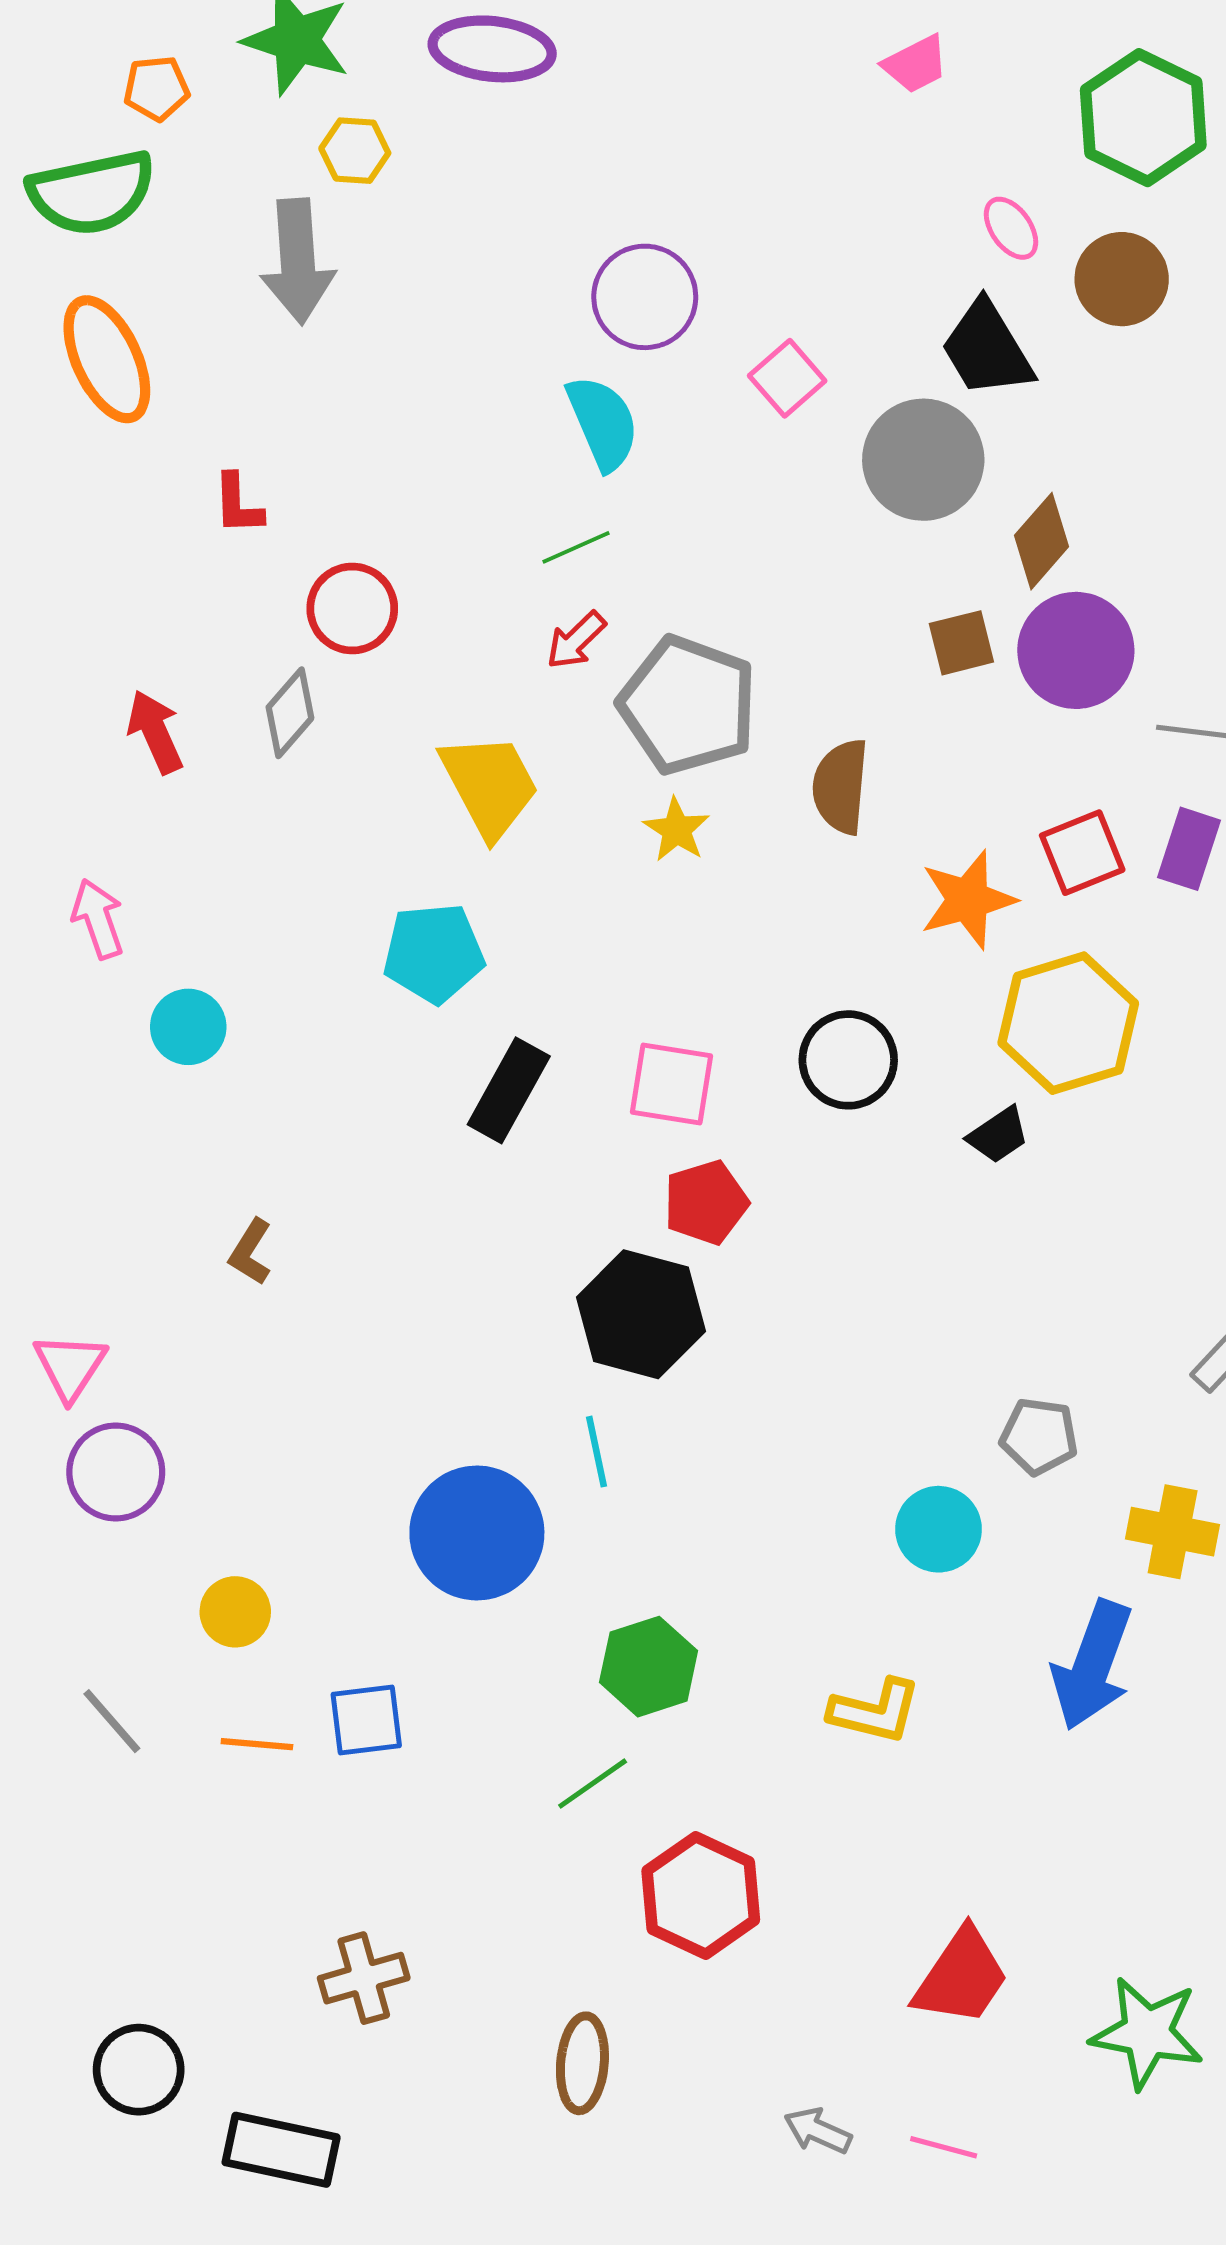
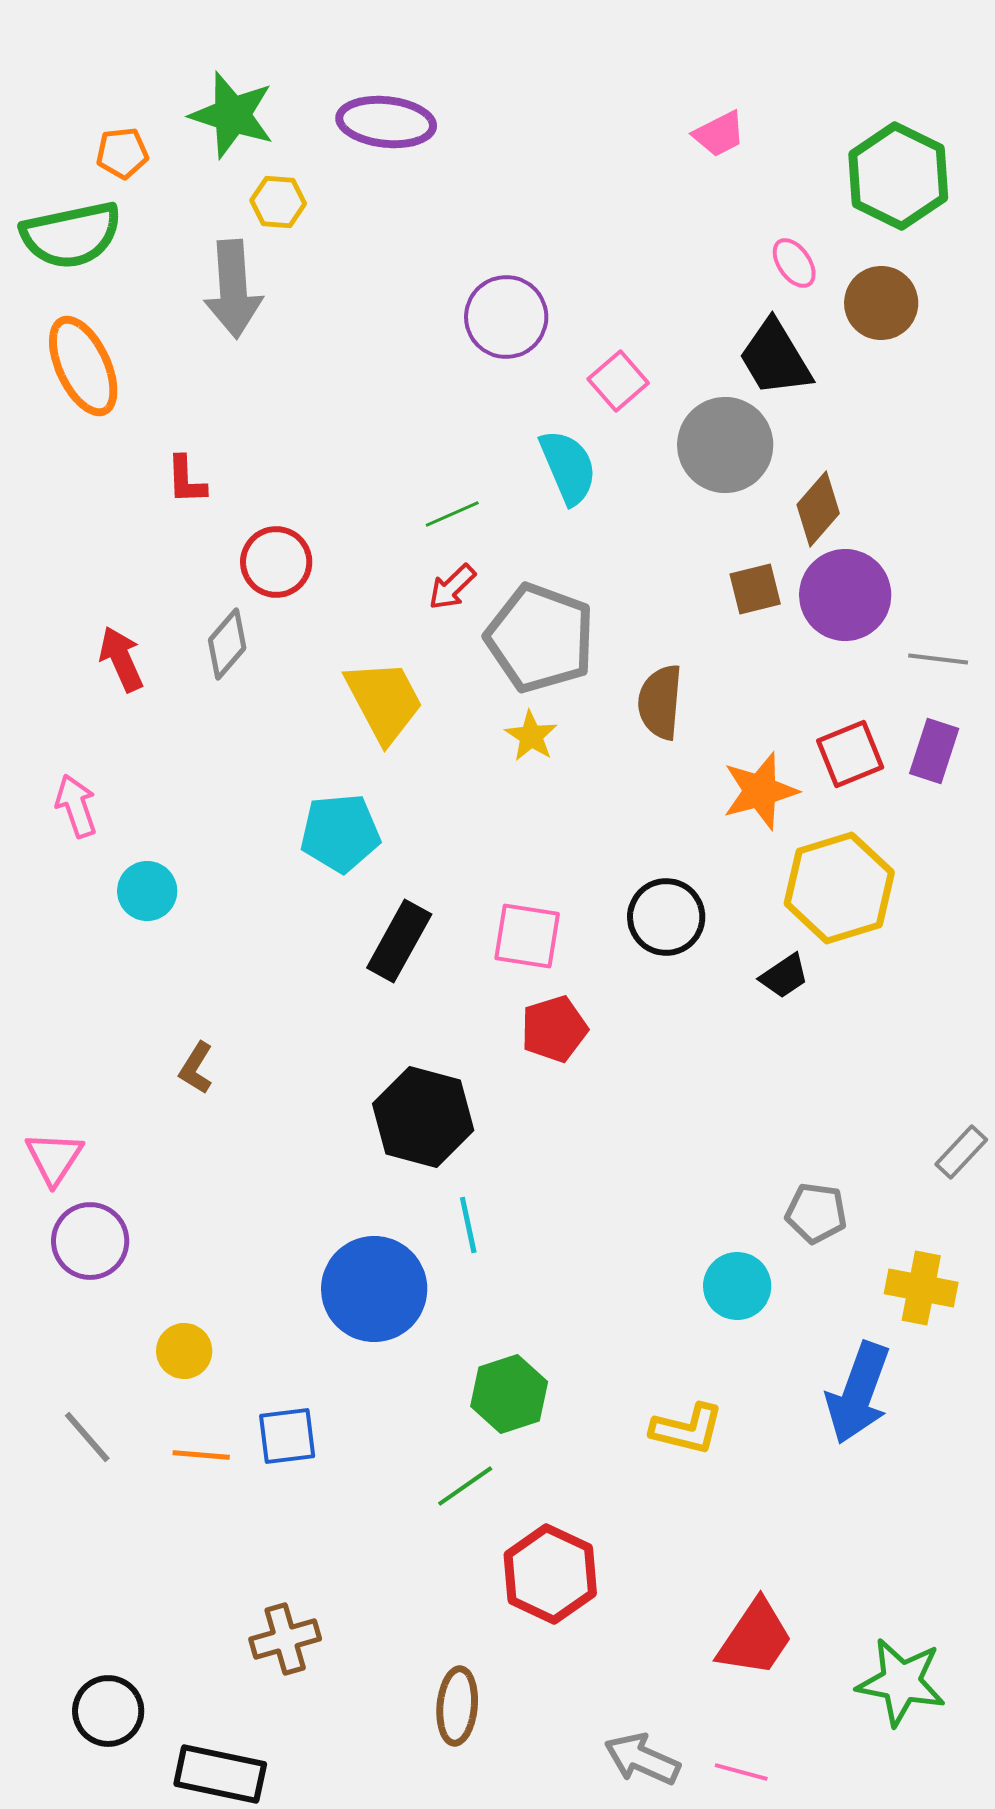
cyan semicircle: (603, 423) -> (568, 467), moved
black hexagon: (641, 1314) -> (423, 1117), moved
gray arrow: (818, 2131) -> (642, 1759), size x1.4

